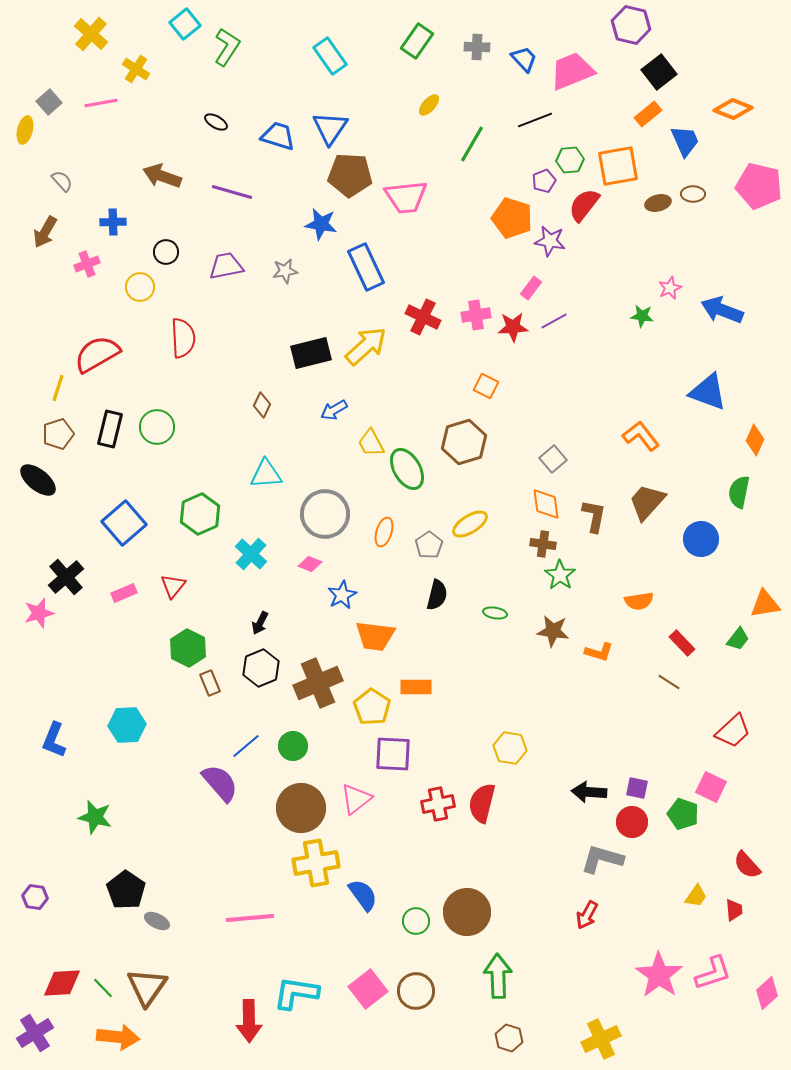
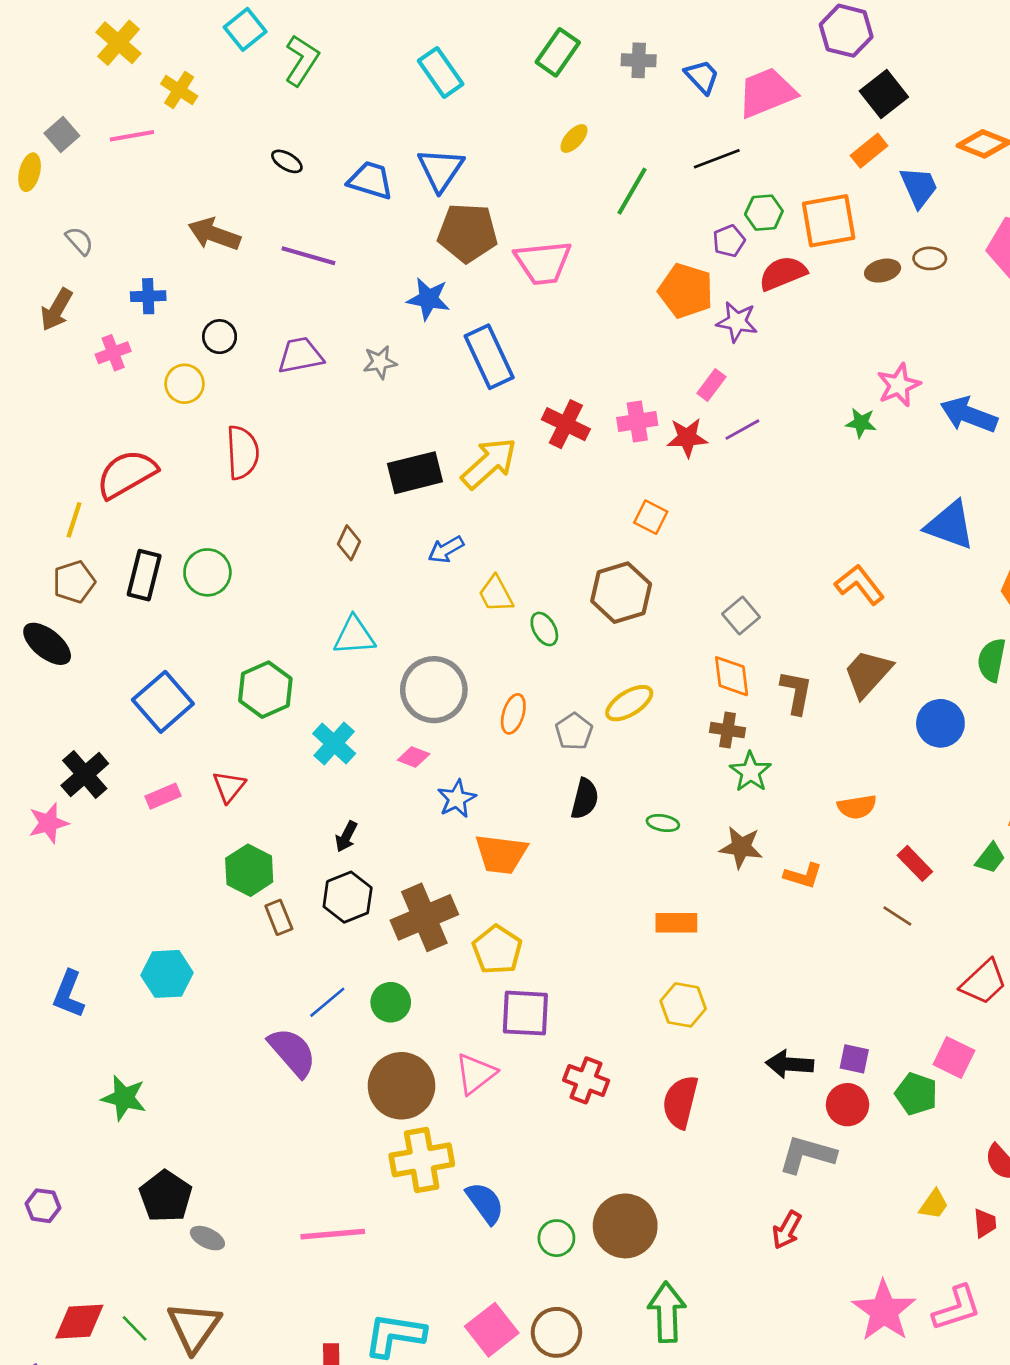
red semicircle: (584, 205) -> (783, 273), turned 30
pink star: (670, 288) -> (899, 385), size x1.4
green ellipse: (407, 469) -> (544, 629), size x0.6
orange rectangle: (416, 687) -> (676, 923), moved
red semicircle: (482, 803) -> (680, 1102), moved
red cross: (438, 804) -> (586, 1080), turned 32

